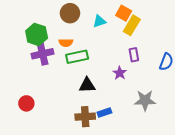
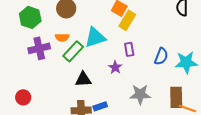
cyan triangle: (99, 21) -> (95, 37), moved, size x1.6
green hexagon: (37, 34) -> (30, 17), moved
green rectangle: (77, 57) -> (73, 51), turned -35

